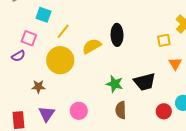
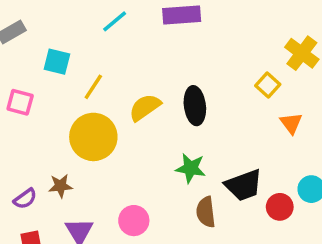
black ellipse: (117, 35) -> (195, 106), moved
pink square: (29, 38) -> (20, 102), moved
yellow square: (164, 40) -> (268, 85), turned -32
purple semicircle: (18, 56) -> (25, 199), moved
black trapezoid: (145, 82) -> (244, 185), moved

